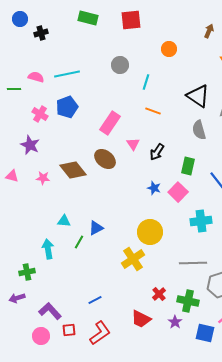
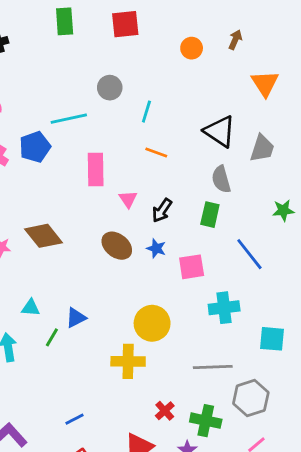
green rectangle: (88, 18) -> (65, 21), turned 72
orange circle: (169, 49) -> (192, 48), moved
cyan line: (67, 74) -> (69, 119), moved
pink rectangle: (110, 123) -> (96, 169), turned -35
brown ellipse: (105, 159) -> (117, 246), moved
green rectangle: (188, 166) -> (210, 215), moved
blue star: (154, 188) -> (156, 248), moved
pink square: (178, 192) -> (192, 267), turned 36
yellow cross: (133, 259) -> (128, 361), turned 35

